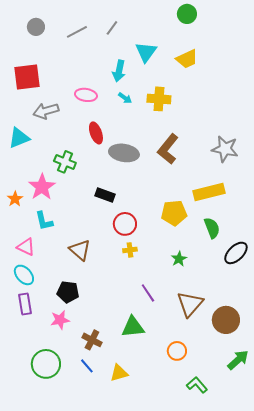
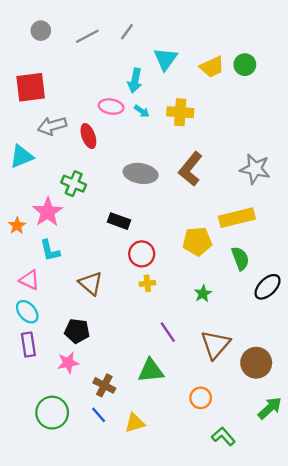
green circle: (187, 14) -> (245, 65), moved
pink ellipse: (86, 95) -> (111, 107), moved
red ellipse: (96, 133) -> (88, 136), moved

